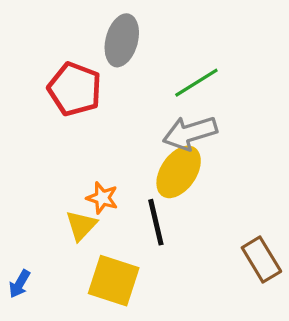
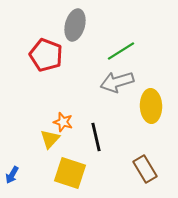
yellow ellipse: (179, 172) -> (151, 106), moved, turned -36
brown rectangle: (261, 260) -> (145, 169), moved

